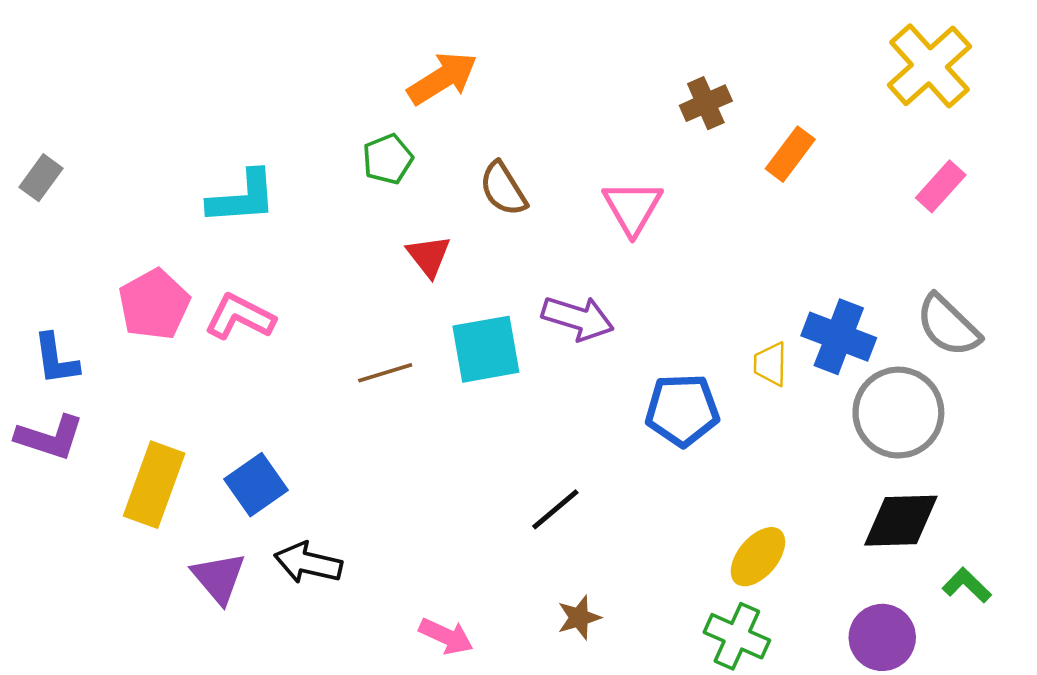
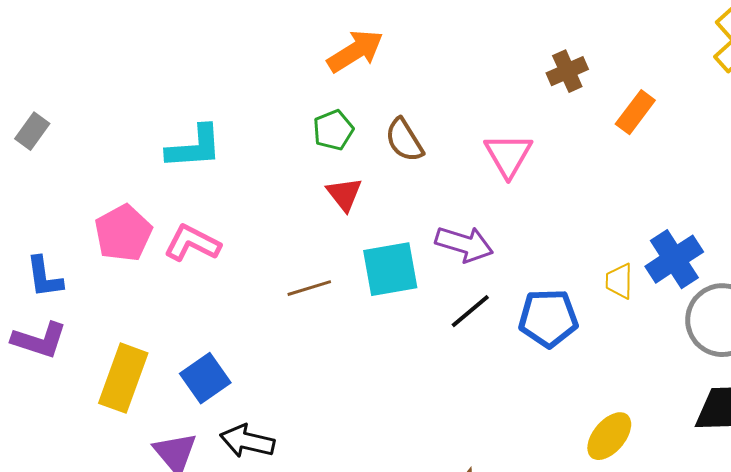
green pentagon: (388, 159) -> (333, 130), moved
blue cross: (839, 337) -> (674, 259), turned 36
black line: (555, 509) -> (470, 311), moved

